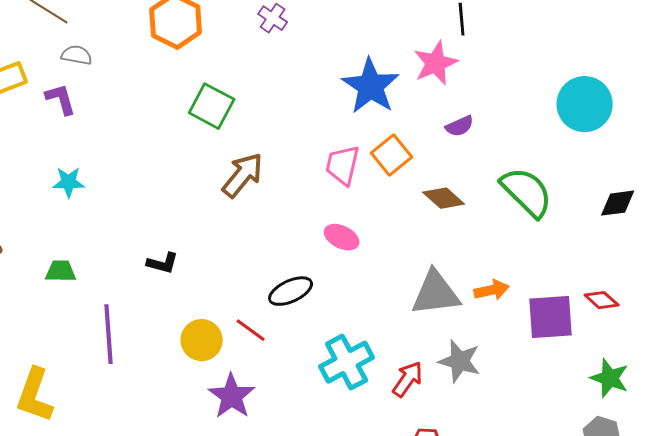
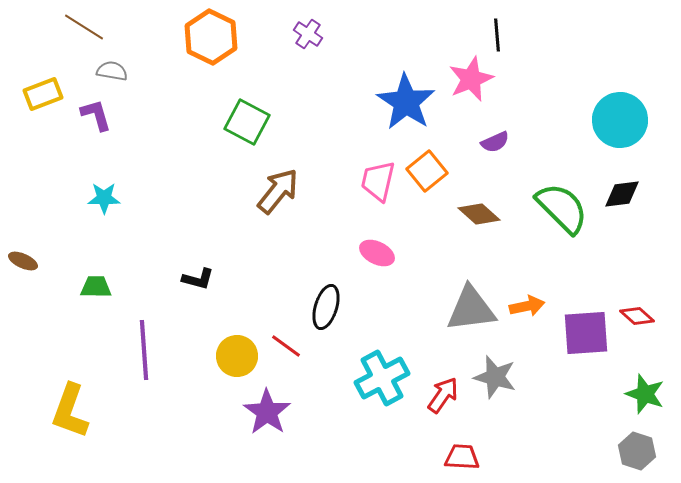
black diamond: (618, 203) -> (622, 194), moved
black ellipse: (291, 291) -> (326, 307), turned -48

